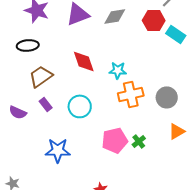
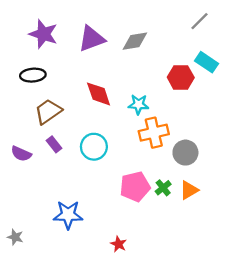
red hexagon: (154, 20) -> (181, 77), moved
gray circle: (167, 97) -> (185, 153), moved
orange triangle: (177, 131) -> (189, 190), moved
blue star: (58, 150) -> (68, 215), moved

